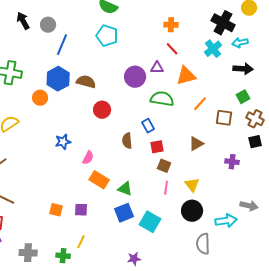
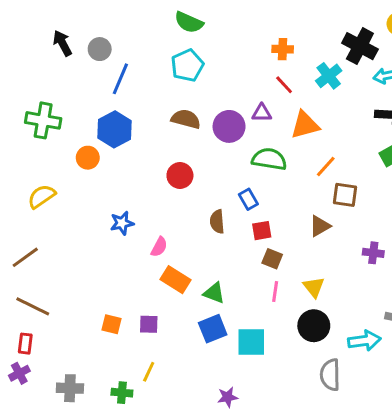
cyan pentagon: (107, 36) -> (187, 65), turned 30
cyan cross: (213, 49) -> (329, 76), moved
brown semicircle: (86, 82) -> (186, 119), moved
brown square: (224, 118) -> (345, 195), moved
cyan square: (150, 222) -> (251, 342), turned -30

